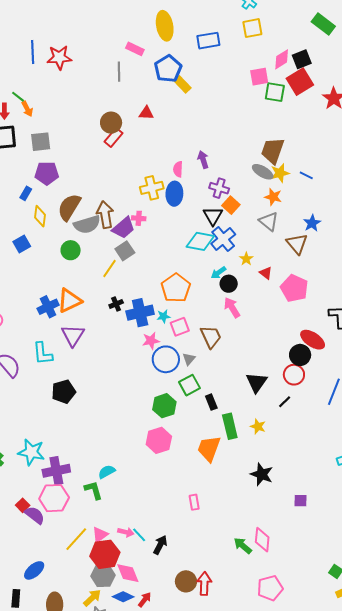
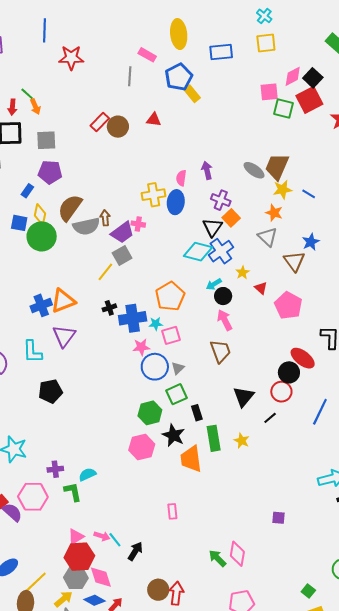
blue line: (33, 52) -> (45, 30), moved
black square: (302, 59) -> (313, 78), turned -30
red rectangle: (114, 137) -> (100, 122), moved
gray ellipse: (263, 172) -> (254, 170), moved
brown arrow: (105, 215) -> (105, 218), size x0.6
blue square: (22, 244) -> (19, 223), moved, turned 36
green circle: (71, 250) -> (42, 236), moved, size x1.5
brown trapezoid: (211, 337) -> (220, 351), moved
orange trapezoid: (209, 448) -> (191, 459), turned -32
purple cross: (56, 471) -> (55, 469), moved, size x0.6
black star: (262, 474) -> (173, 435), moved
yellow line: (76, 539) -> (35, 583), moved

